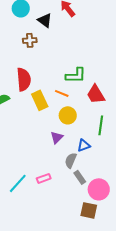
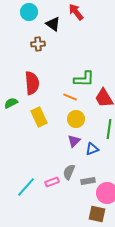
yellow rectangle: (40, 100) -> (39, 117), moved
purple triangle: (57, 137) -> (74, 141), moved
gray semicircle: (71, 160) -> (69, 172), moved
gray rectangle: (80, 177) -> (88, 181), turned -64

